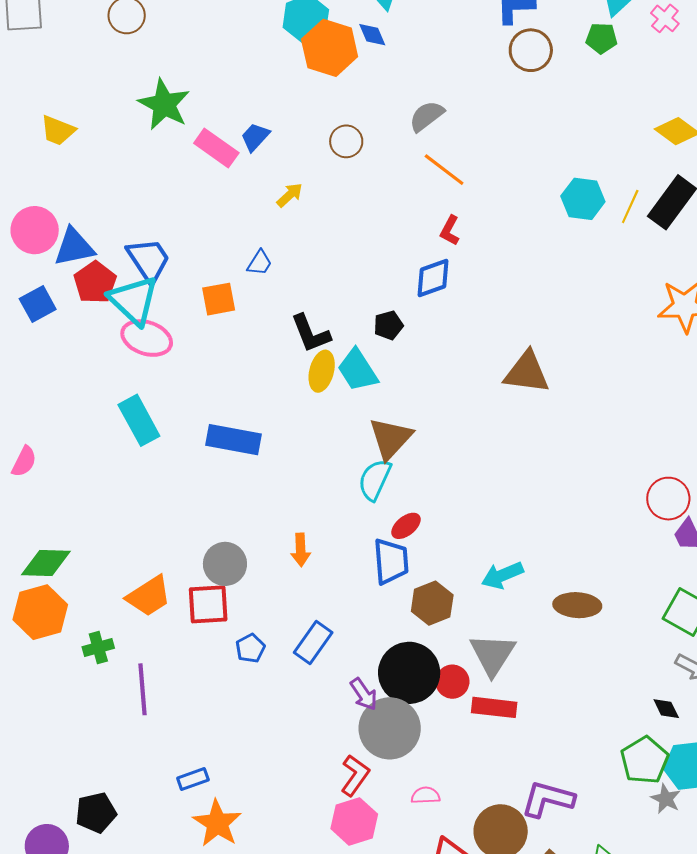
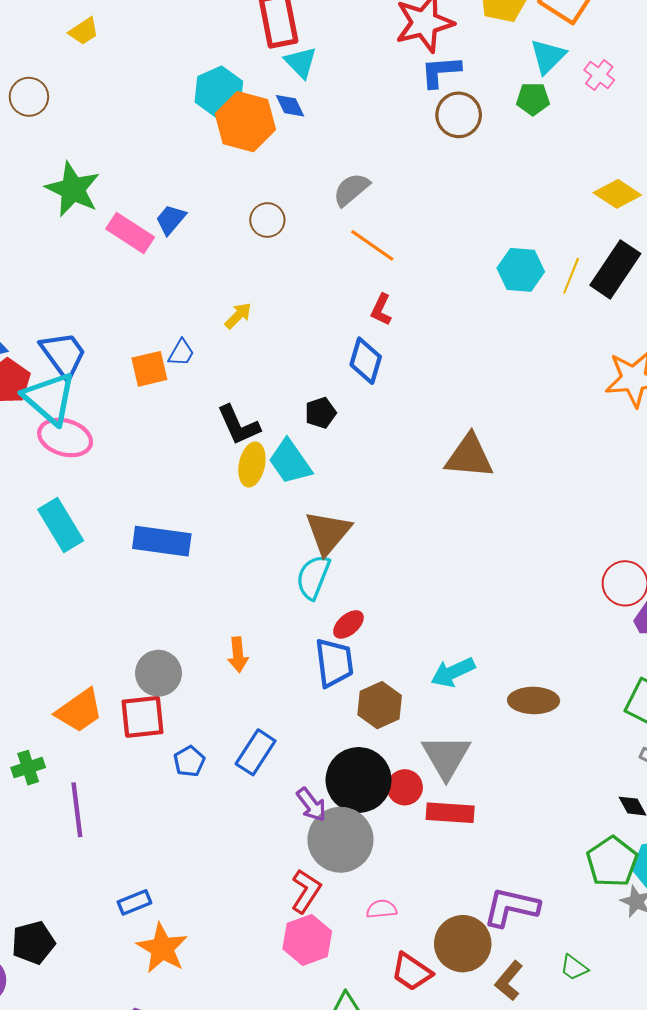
yellow arrow: (290, 195) -> (238, 316), moved
blue diamond: (433, 278) -> (366, 361), turned -51
orange square: (219, 299) -> (149, 369), moved

